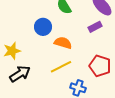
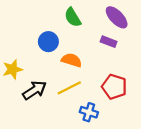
purple rectangle: (95, 27) -> (109, 42), turned 48
black arrow: (20, 74) -> (35, 90), moved

